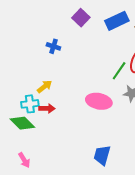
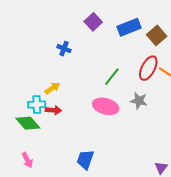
green line: (119, 71) -> (112, 77), moved
blue trapezoid: (102, 155) -> (85, 160), moved

